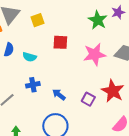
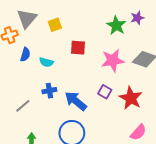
blue arrow: (59, 95) -> (76, 101), size x1.6
purple square: (88, 99) -> (105, 92), moved

